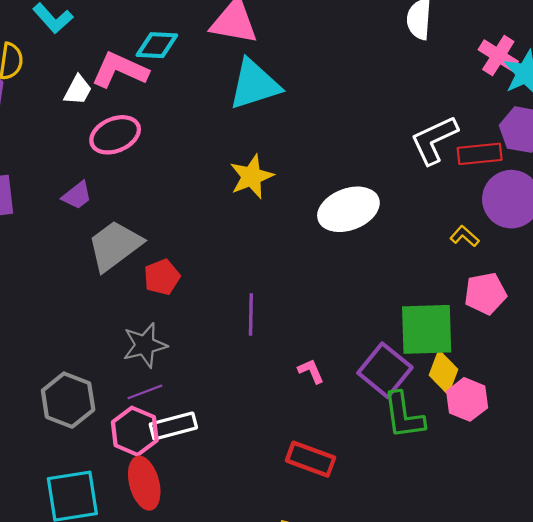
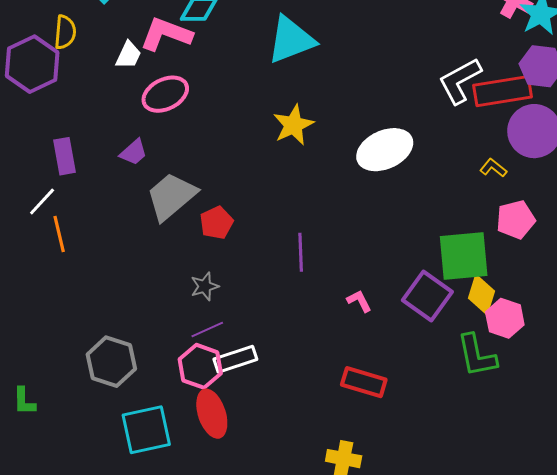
red rectangle: (480, 154) -> (503, 91), size x1.4
gray star: (145, 345) -> (205, 286), size x0.7
gray hexagon: (68, 400) -> (111, 362), moved
green L-shape: (404, 415) -> (477, 355), moved

